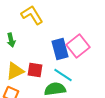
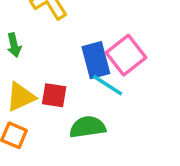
cyan line: (63, 75) -> (108, 85), moved

